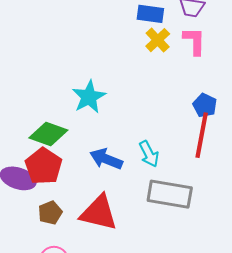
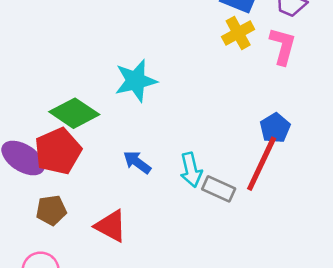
blue arrow: (106, 159) -> (137, 162), size x0.7
gray rectangle: (170, 194) -> (219, 189), moved, size x0.6
red triangle: (99, 213) -> (111, 226), size x0.7

